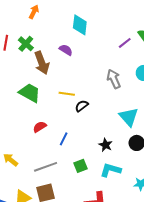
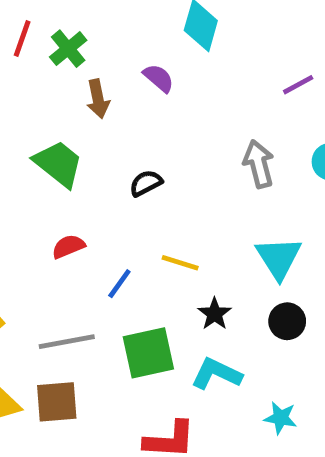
brown arrow: (42, 63) -> (98, 99), size x0.7
yellow line: (67, 94) -> (180, 263), moved
black semicircle: (82, 106) -> (146, 183), moved
green square: (81, 166) -> (148, 353), size x1.6

